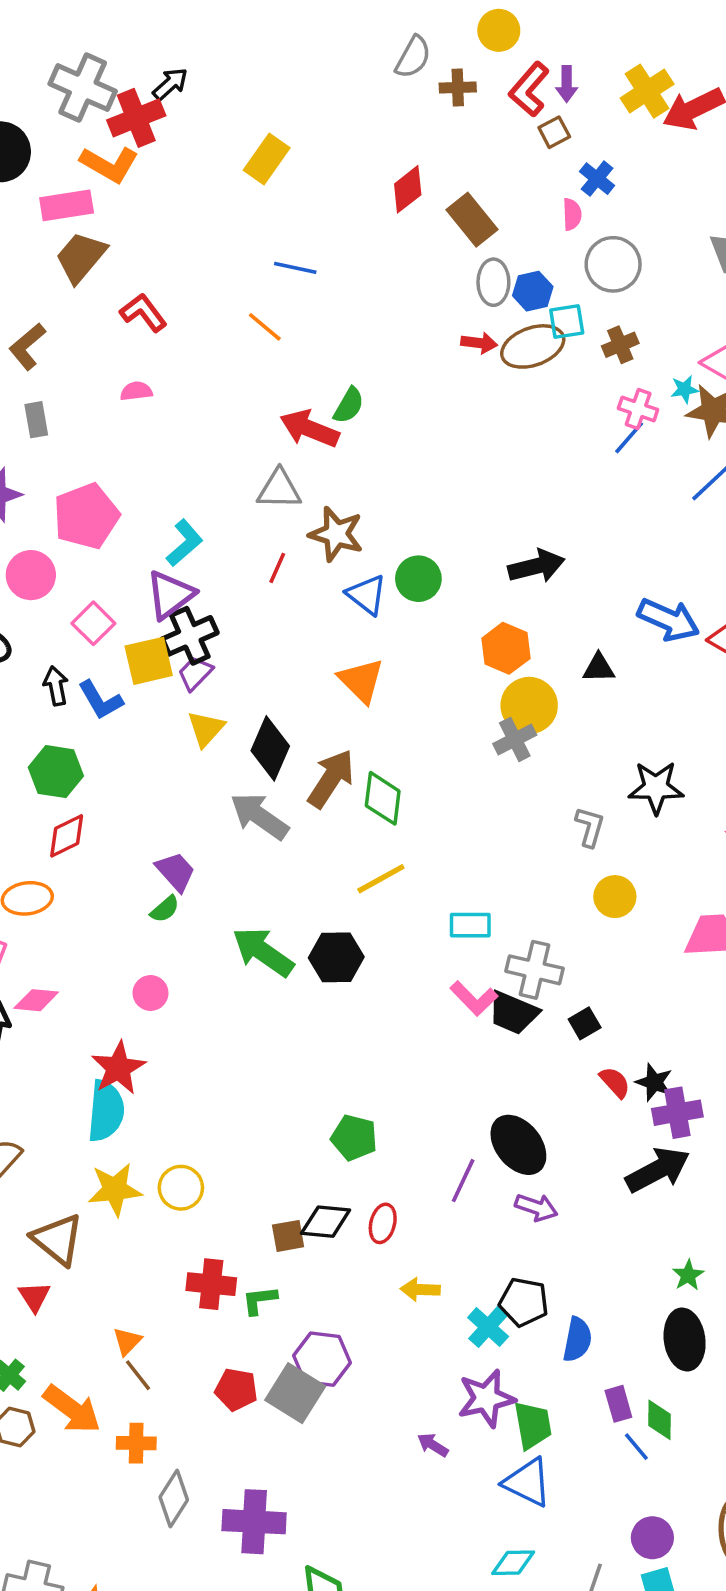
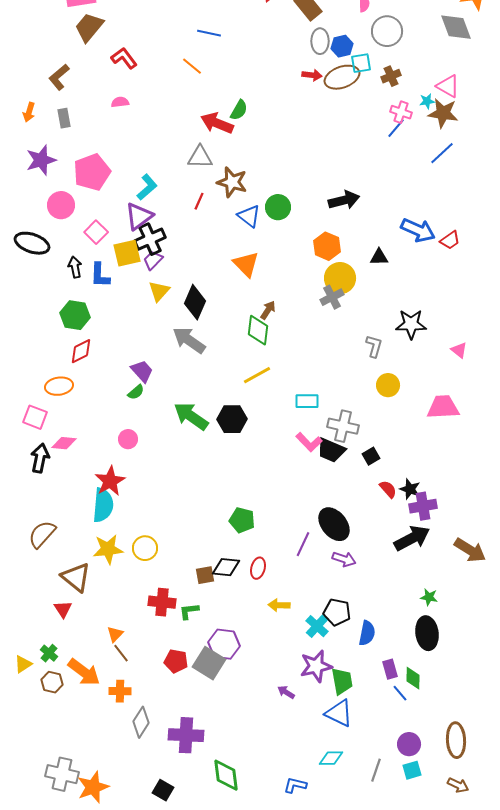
blue L-shape: (101, 700) -> (100, 275), turned 32
brown arrow: (331, 779) -> (268, 310), moved, size x0.6
green star: (688, 1275) -> (429, 597), turned -30

